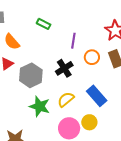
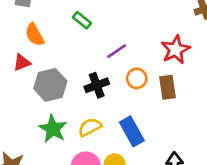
purple line: (73, 41) -> (117, 51), turned 35

